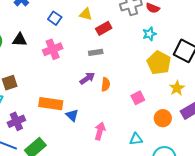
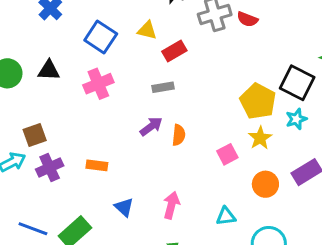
blue square: (55, 18) -> (101, 37), size x1.5
cyan star: (149, 34) -> (296, 119), moved
yellow star: (177, 88) -> (260, 138), moved
orange rectangle: (51, 104) -> (97, 165), size x0.6
blue triangle: (72, 115) -> (124, 207), moved
purple cross: (16, 121) -> (50, 167), moved

